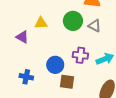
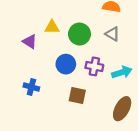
green circle: (73, 21) -> (79, 34), moved
blue circle: (55, 65) -> (66, 64), moved

